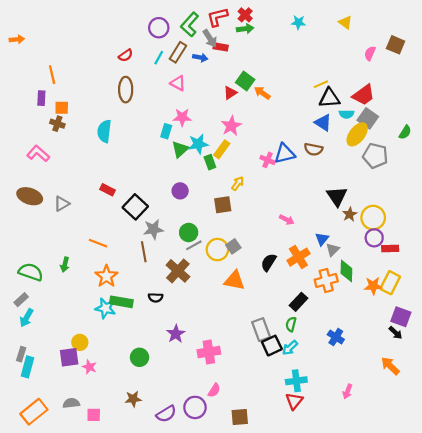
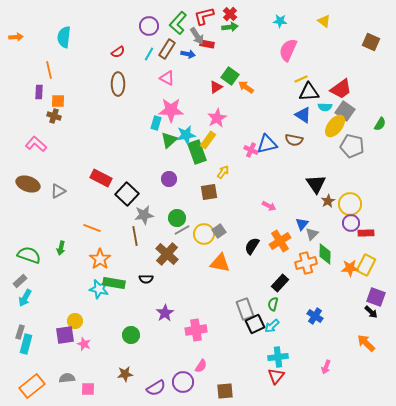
pink semicircle: (370, 53) -> (288, 50), moved, size x1.6
pink star: (182, 117) -> (171, 110), size x1.4
cyan semicircle: (104, 131) -> (64, 37), moved
green rectangle: (210, 162) -> (197, 152), size x1.6
red rectangle: (108, 190) -> (101, 178), size x1.5

